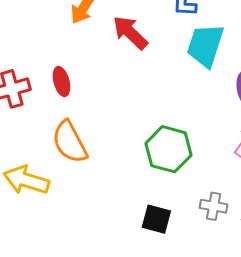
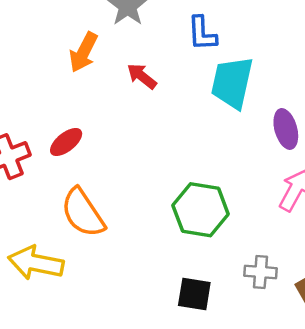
red arrow: (130, 33) -> (142, 76), size x0.7
red ellipse: (61, 81) -> (66, 142), turned 72

